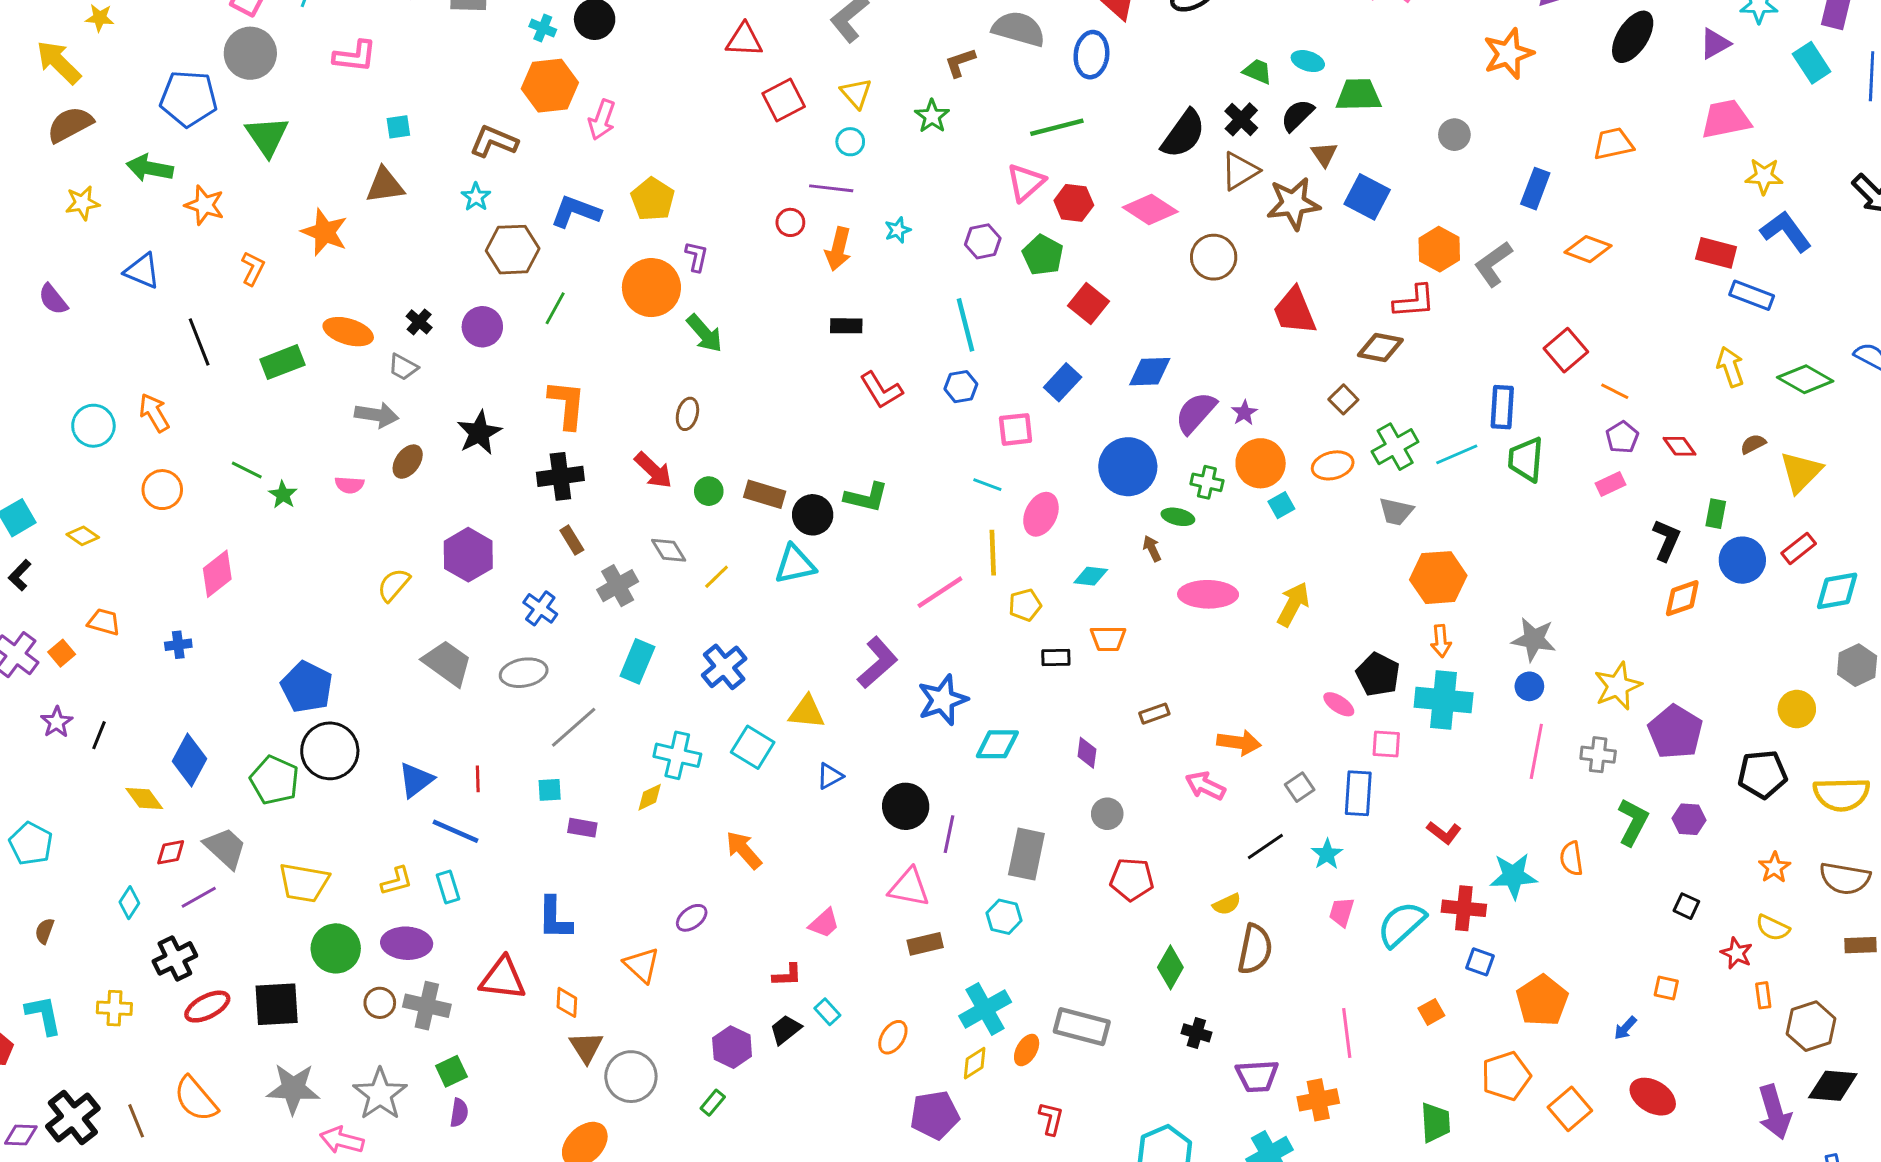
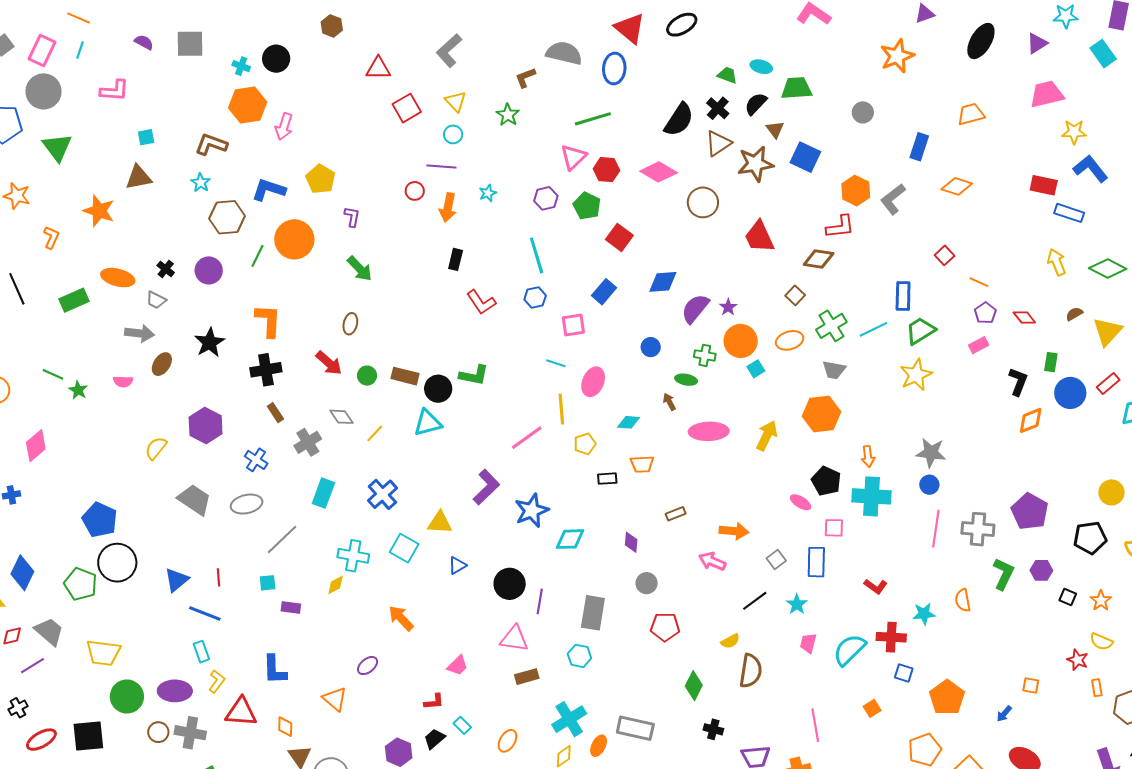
orange circle: (651, 288) -> (294, 239), moved
black rectangle: (846, 326) -> (456, 259), turned -75
red square: (1566, 350) -> (945, 255), size x0.7
green trapezoid: (1526, 459) -> (920, 331), turned 56
blue circle: (1128, 467) -> (651, 347), size x0.5
orange hexagon: (1438, 578) -> (821, 414), moved
yellow star: (1618, 686) -> (916, 375), moved
gray cross: (1598, 755) -> (978, 529), size x1.4
cyan star: (1513, 876) -> (924, 614), size x0.7
yellow L-shape: (397, 881) -> (217, 681), moved, turned -35
black square: (1686, 906) -> (1068, 597), moved
black cross: (175, 958) -> (18, 708), size x0.7

